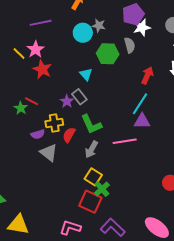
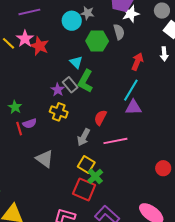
red star: (42, 69) -> (39, 46), moved
red line: (32, 101) -> (19, 129), moved, turned 48
green star: (21, 108) -> (15, 107), moved
yellow cross: (54, 123) -> (59, 112), moved, turned 30
green L-shape: (91, 124) -> (86, 81), moved, turned 55
red semicircle: (69, 135) -> (100, 118), moved
pink line: (125, 141) -> (115, 141), moved
gray triangle: (49, 153) -> (45, 159), moved

